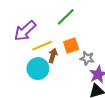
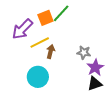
orange square: (71, 46) -> (45, 18), moved
cyan circle: (38, 69) -> (38, 77), moved

